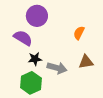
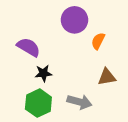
purple circle: (37, 16) -> (74, 20), moved
gray arrow: (57, 68) -> (79, 102), moved

